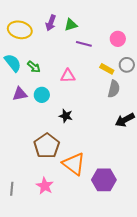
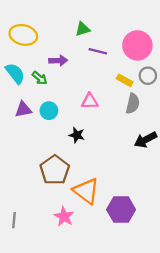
purple arrow: (51, 23) -> (58, 61), moved, turned -112
pink circle: (118, 39) -> (137, 45), size x1.6
pink triangle: (68, 76) -> (90, 101), moved
pink star: (45, 186) -> (64, 217), moved

